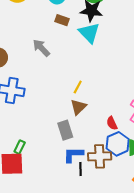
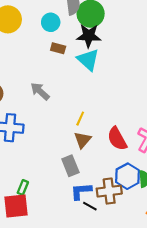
gray arrow: (41, 48) -> (40, 91), moved
red semicircle: (112, 123) -> (117, 139), moved, size x1.6
black line: (81, 169) -> (90, 206), turned -56

